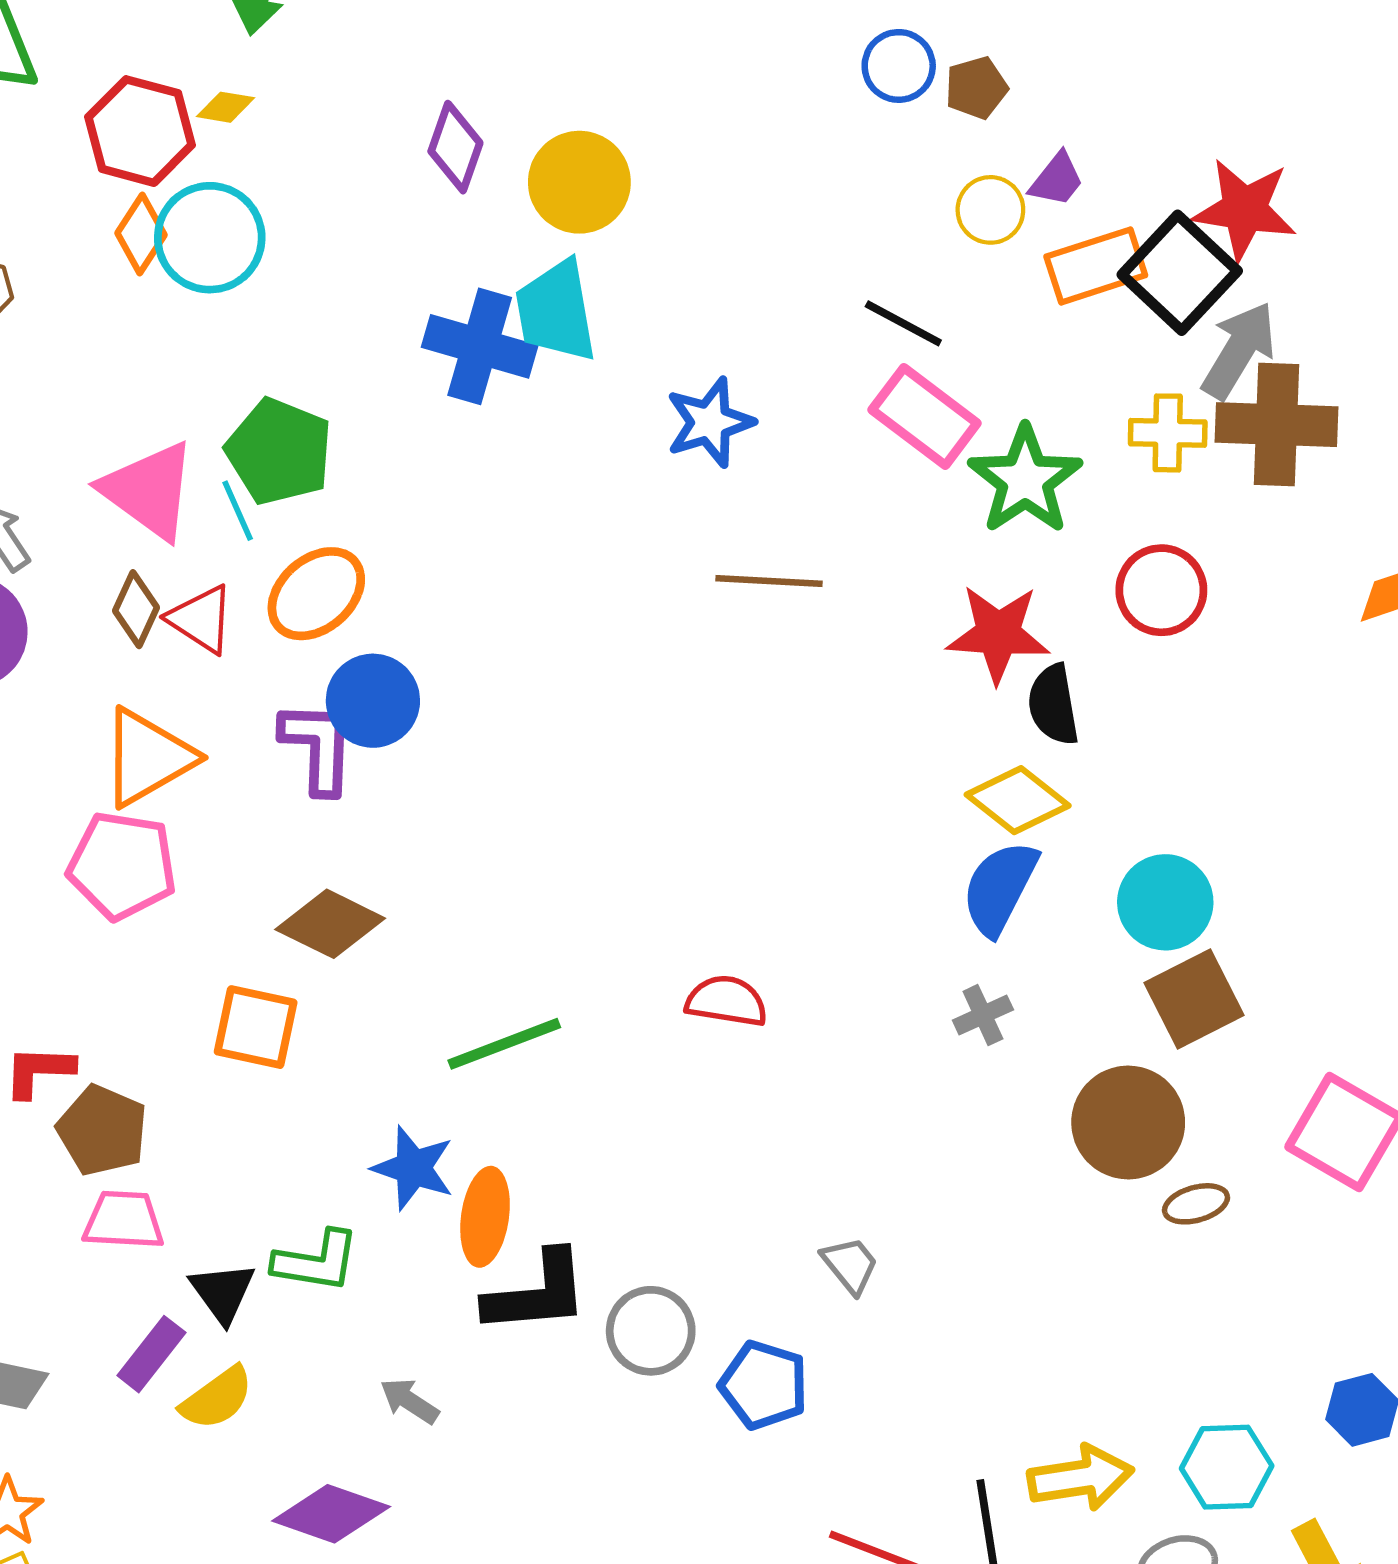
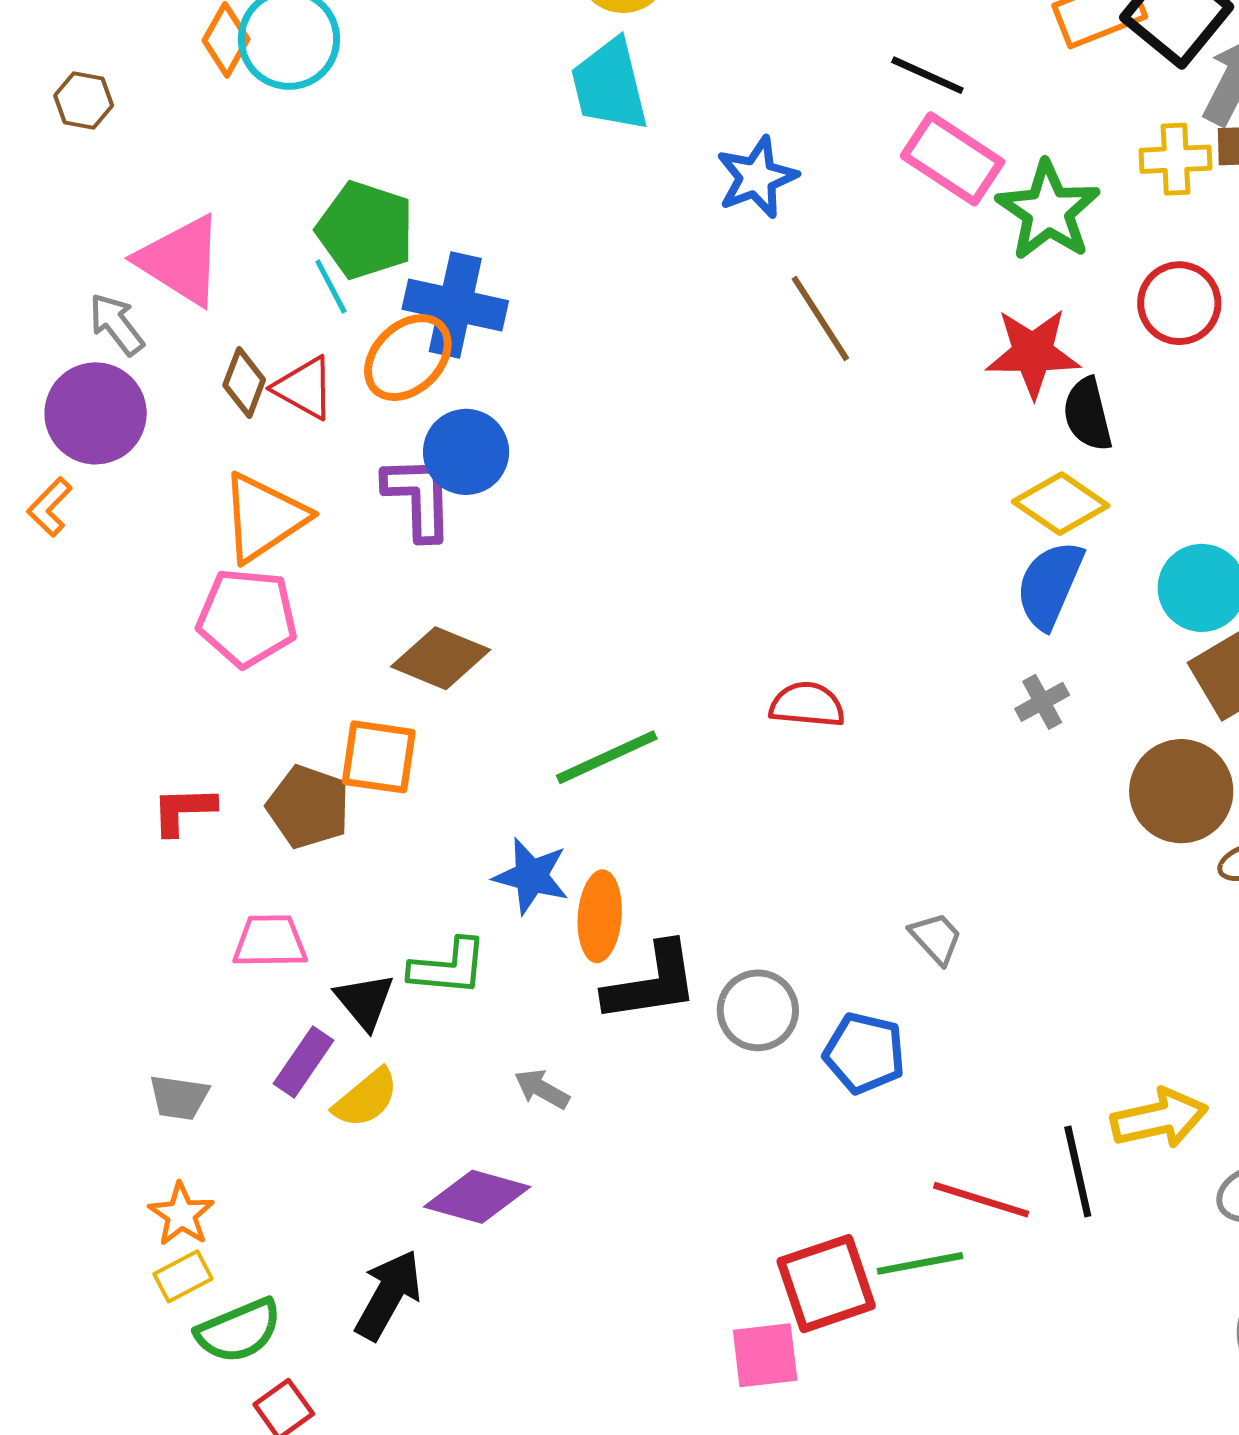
blue cross: (480, 346) -> (455, 305), moved
pink triangle: (149, 490) -> (181, 260), moved
brown line: (769, 581) -> (820, 319), turned 58
brown pentagon: (102, 1130) -> (308, 807), moved

